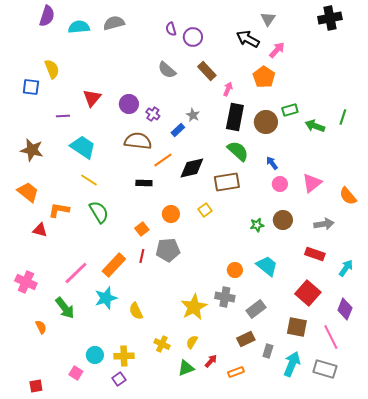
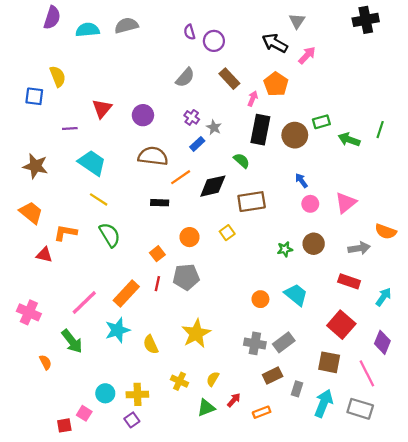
gray semicircle: (167, 70) -> (185, 77), turned -90
orange pentagon: (264, 77) -> (276, 84), moved
purple cross: (153, 114) -> (192, 117), moved
green semicircle: (238, 151) -> (242, 161), moved, size x0.7
orange semicircle: (348, 196) -> (386, 232), moved, turned -30
gray cross: (225, 297) -> (255, 343), moved
yellow star: (194, 307) -> (196, 333), moved
red square: (36, 386) -> (64, 425), moved

